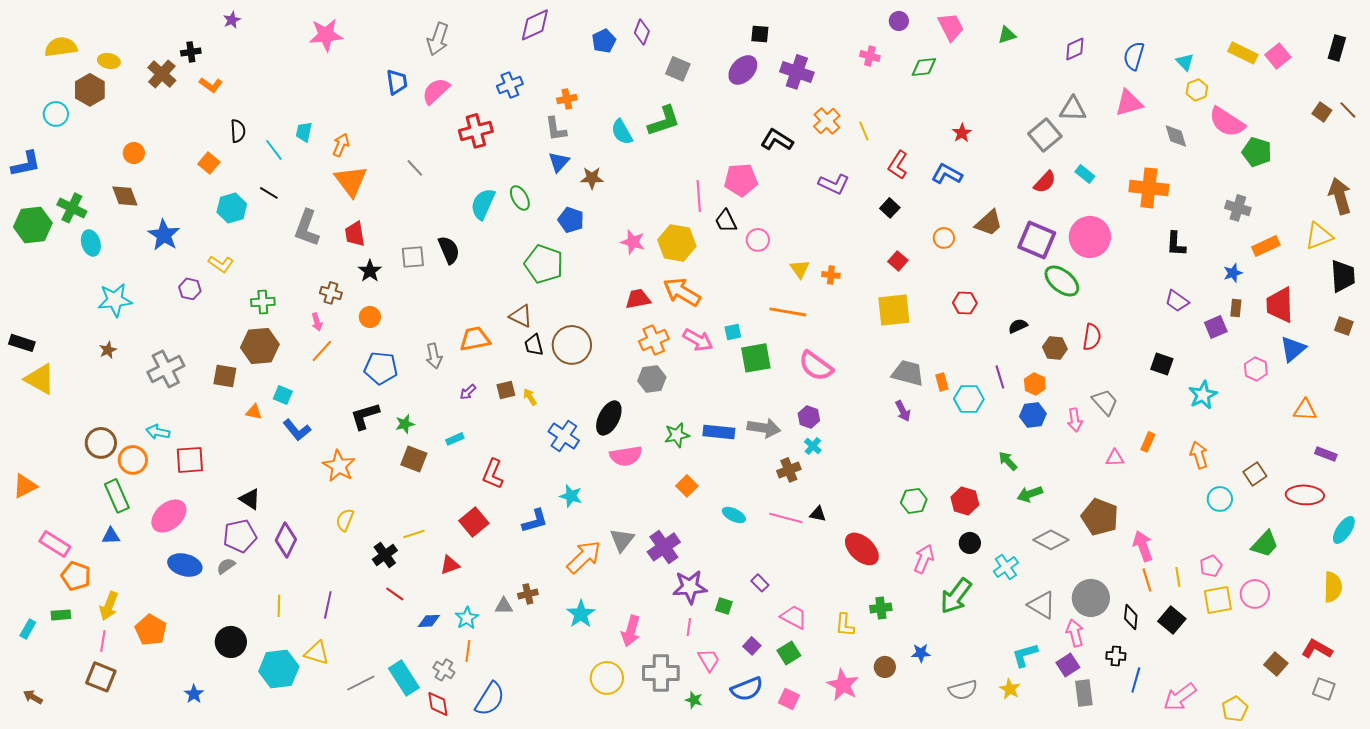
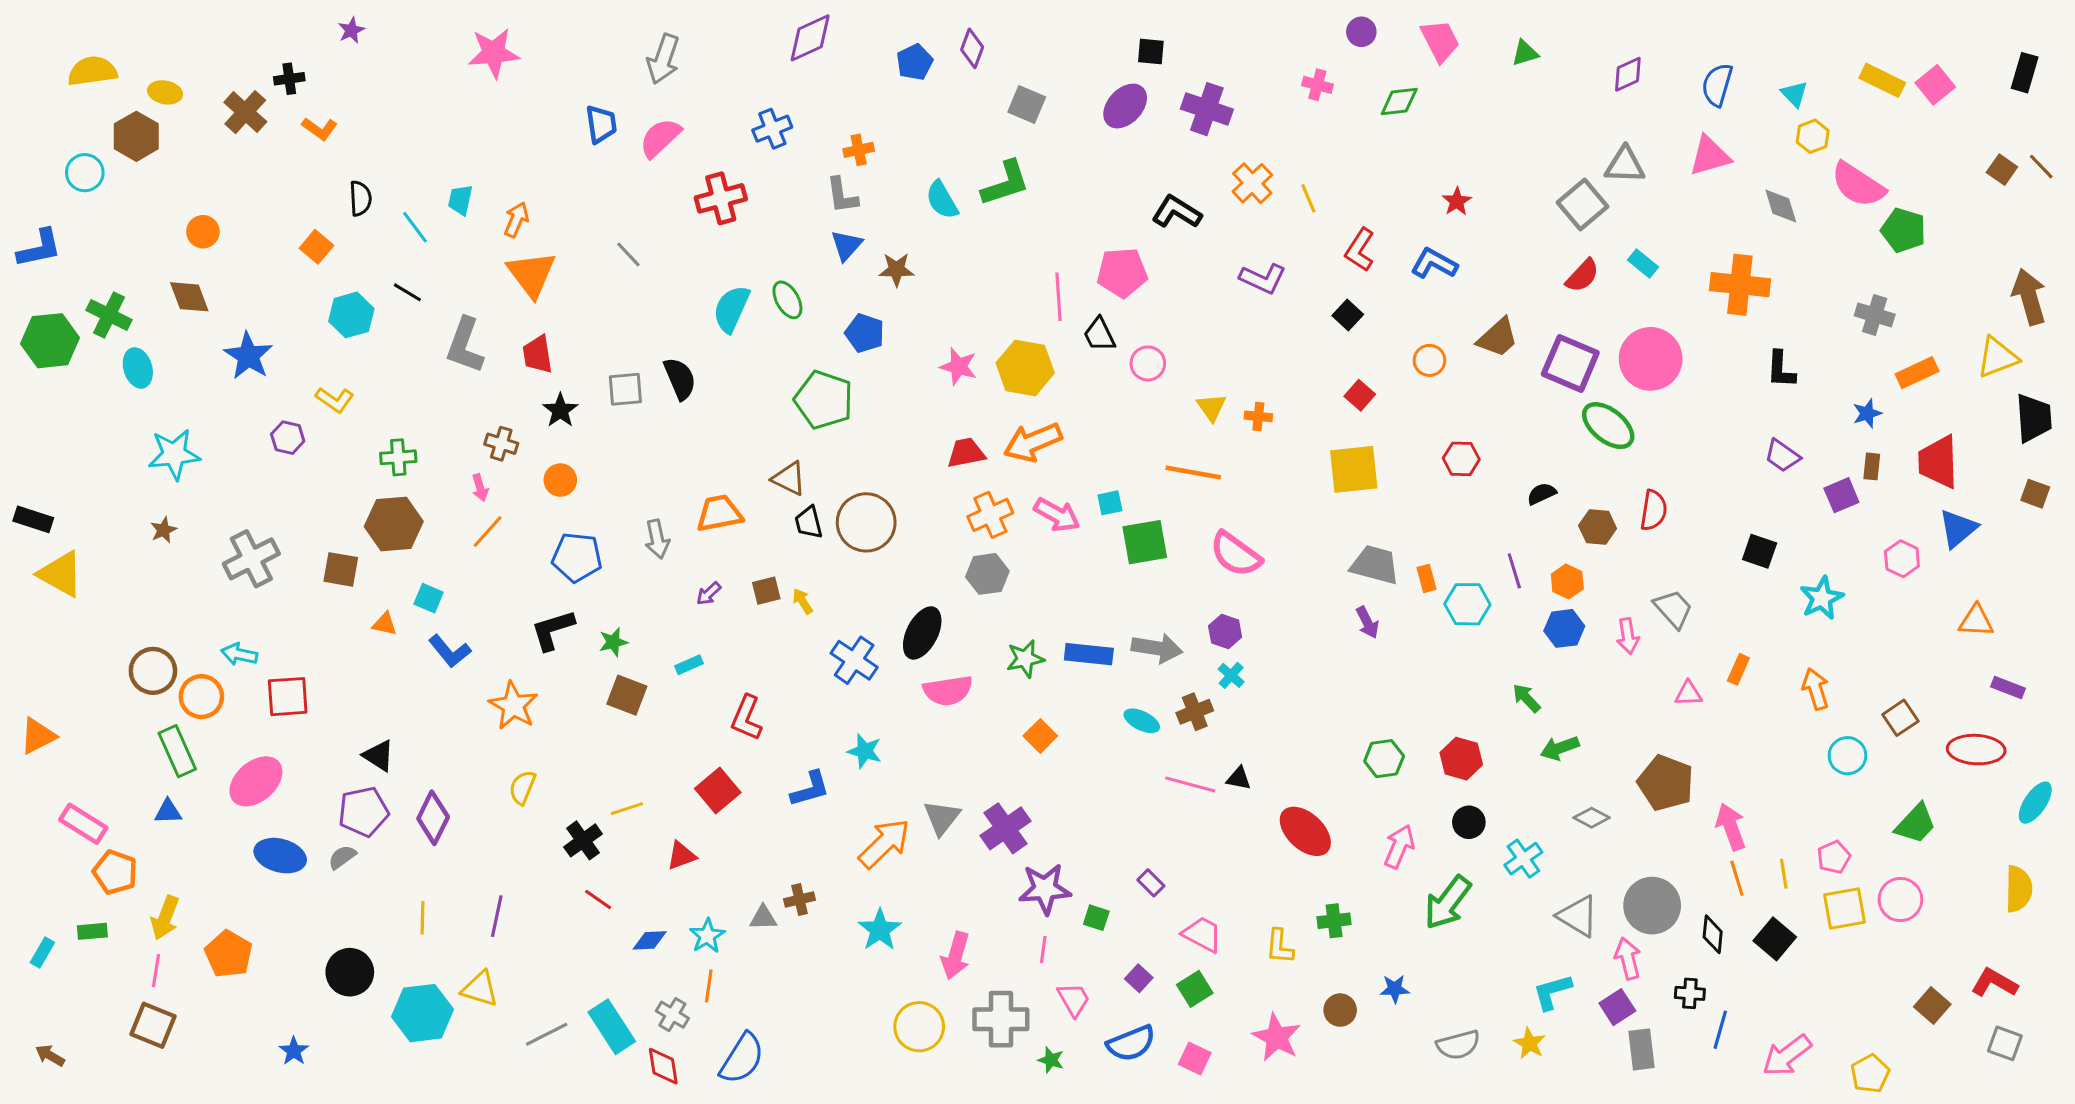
orange arrow: (682, 292) -> (1033, 442), turned -54
cyan ellipse: (734, 515) -> (1142, 721), moved
gray diamond: (1051, 540) -> (1592, 818), size x0.7

